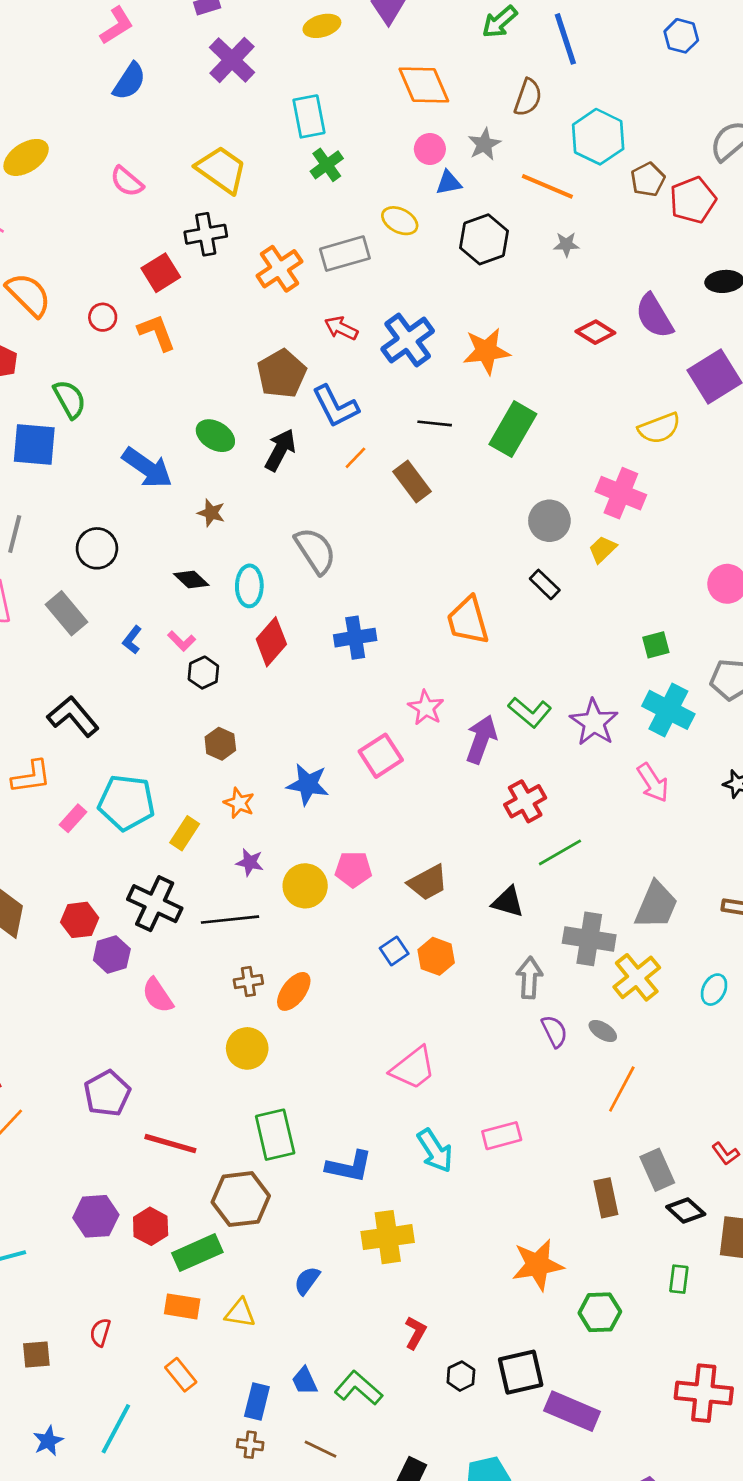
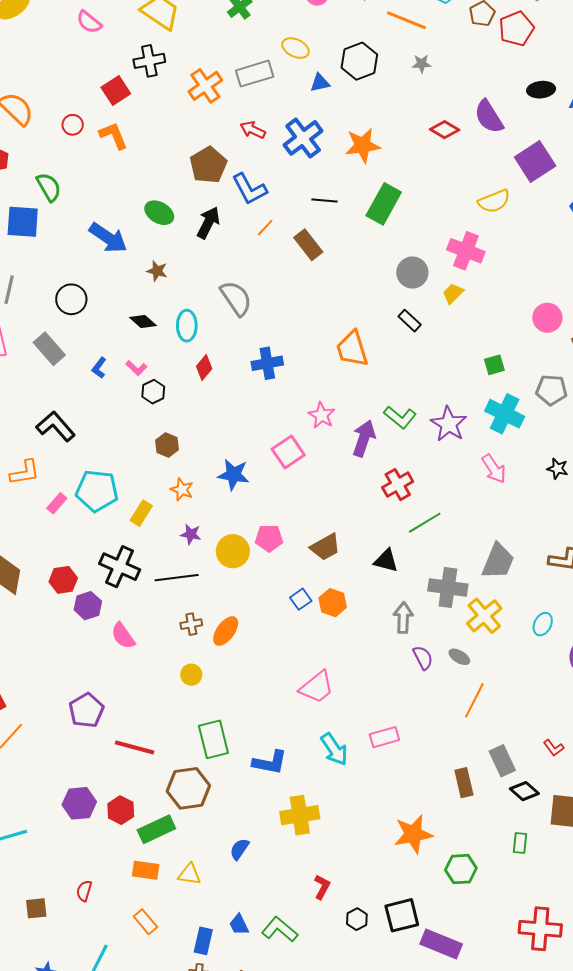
blue triangle: (449, 183) -> (320, 83), moved
red diamond: (271, 642) -> (204, 367), size x0.7
yellow circle: (247, 1048) -> (191, 675), size x0.7

